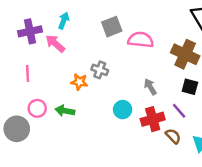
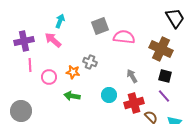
purple cross: (30, 31) -> (24, 41), moved
pink circle: (37, 108) -> (49, 77), moved
green arrow: (65, 111) -> (72, 96), moved
purple line: (179, 111) -> (164, 96), moved

